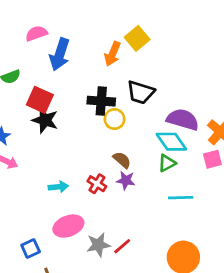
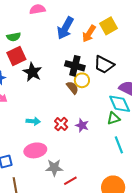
blue arrow: (60, 54) -> (65, 28), moved
red square: (40, 100) -> (16, 56), moved, turned 30
brown semicircle: (122, 160) -> (72, 88), moved
cyan line: (181, 198) -> (119, 145), turned 60
red line: (122, 246) -> (70, 181), moved

